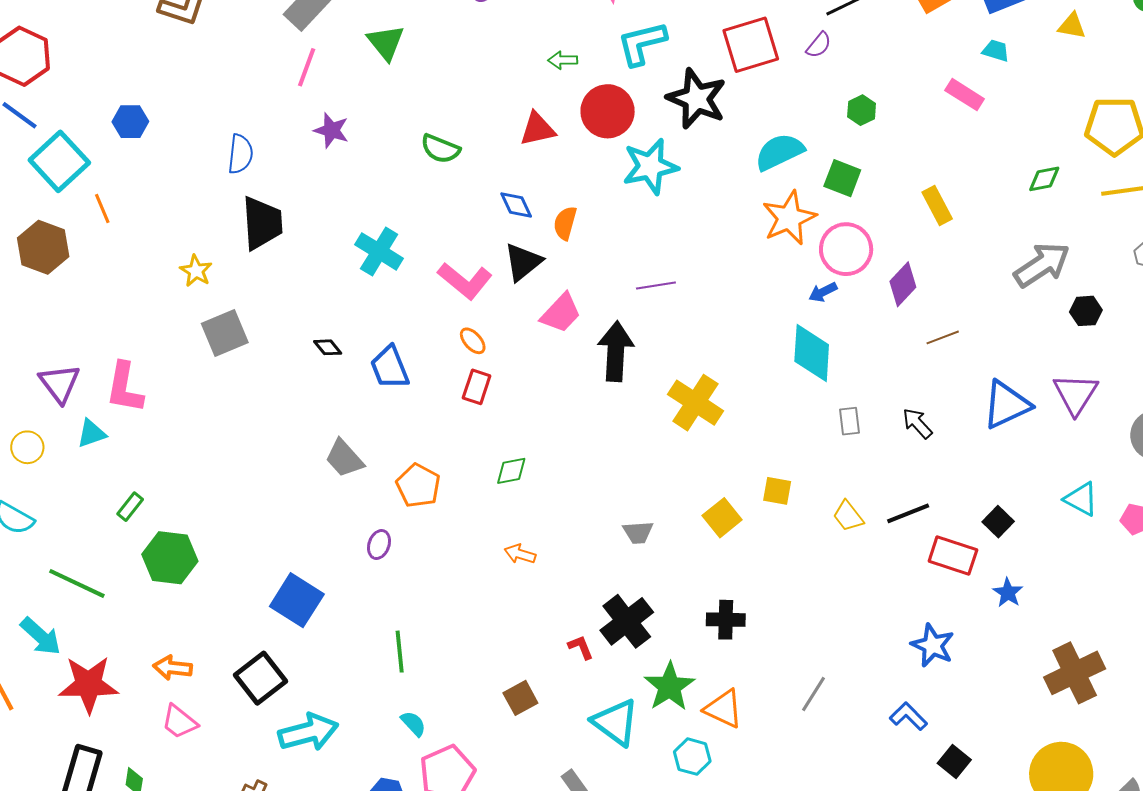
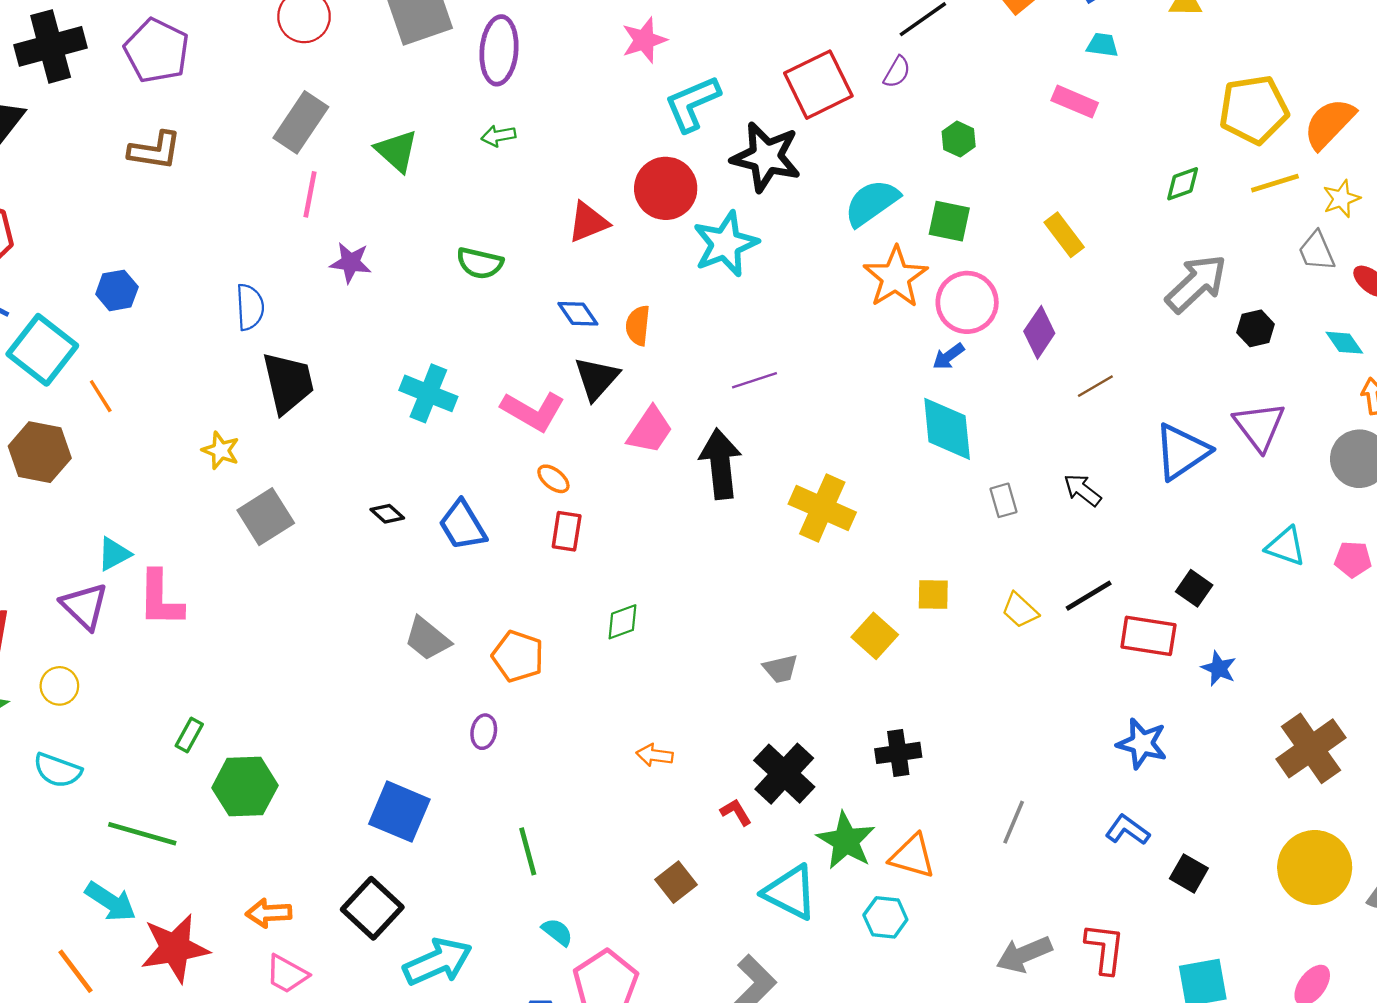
green arrow: (563, 60) -> (498, 136), moved
cyan triangle: (91, 433) -> (114, 554), moved
orange arrow: (520, 554) -> (655, 755), moved

